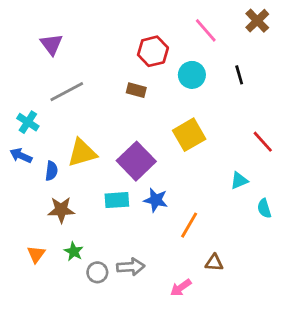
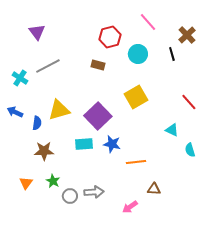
brown cross: (257, 21) -> (187, 35), moved
cyan cross: (28, 122) -> (20, 78), moved
cyan triangle: (239, 181) -> (172, 130), turned 48
orange line: (189, 225) -> (136, 162), turned 54

